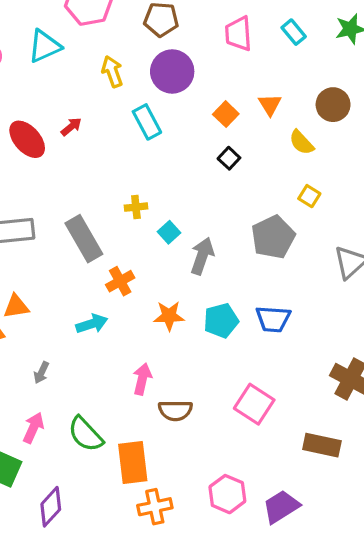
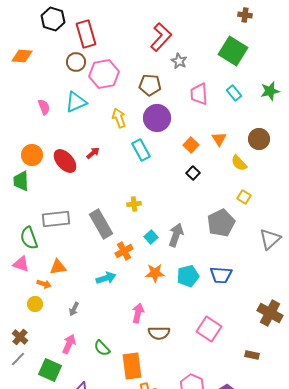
cyan square: (169, 232) -> (151, 237), moved
green semicircle: (85, 434) -> (102, 348), size x0.7
brown rectangle: (322, 445) -> (252, 355), size x0.6

